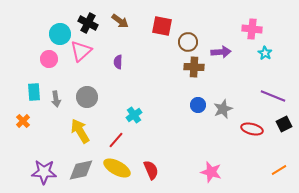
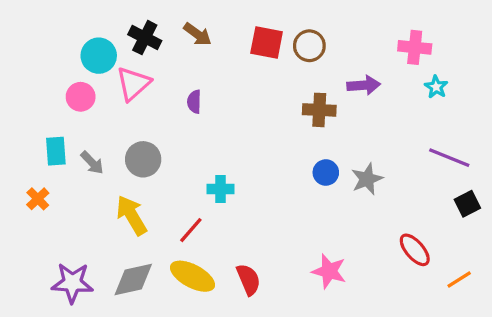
brown circle: (188, 42) -> (309, 46), moved
gray arrow: (56, 99) -> (92, 163), turned -35
cyan cross: (134, 115) -> (220, 189), turned 35
red ellipse: (252, 129) -> (415, 250), moved, turned 35
pink star: (211, 172) -> (329, 271), moved

